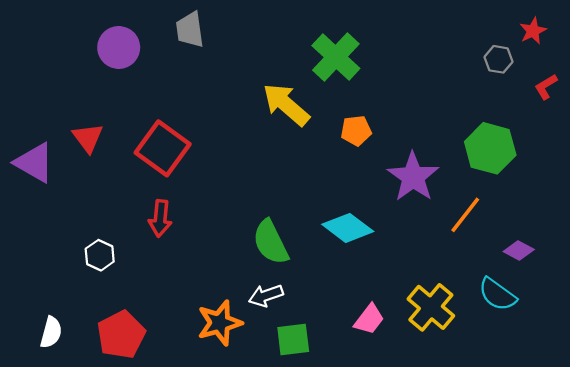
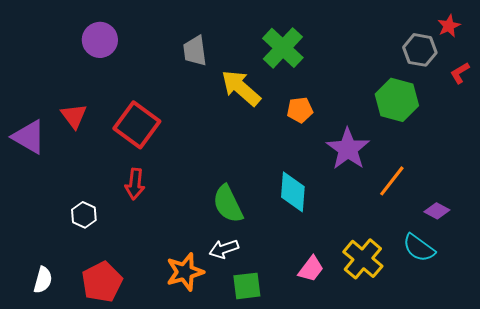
gray trapezoid: (190, 30) -> (195, 51), moved
gray hexagon: (498, 59) -> (420, 50), size x1.4
green hexagon: (490, 148) -> (397, 100), moved
cyan diamond: (348, 228) -> (293, 192), turned 57

